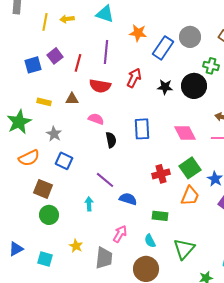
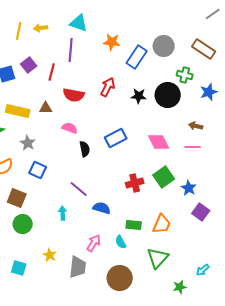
purple line: (106, 52) -> (71, 50), moved
yellow rectangle: (44, 102) -> (18, 111), size x1.6
blue rectangle: (142, 129) -> (116, 138), turned 65
orange trapezoid: (190, 196) -> (162, 224), moved
cyan semicircle: (150, 241) -> (121, 242), moved

